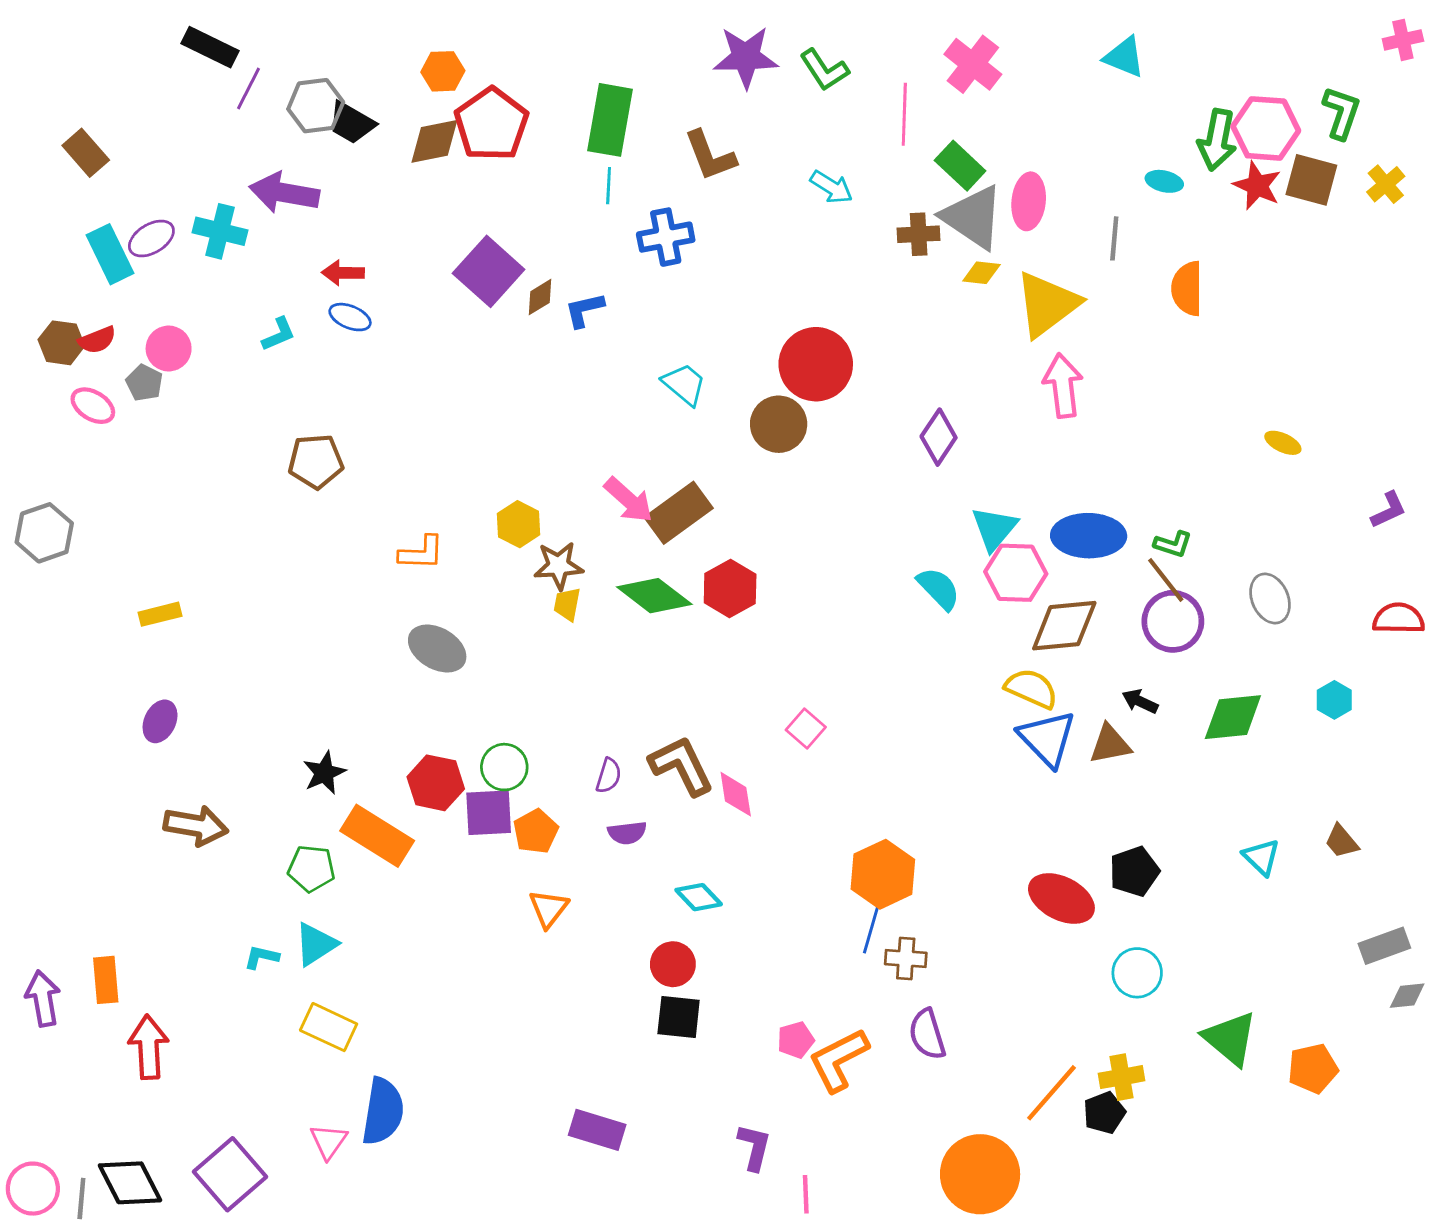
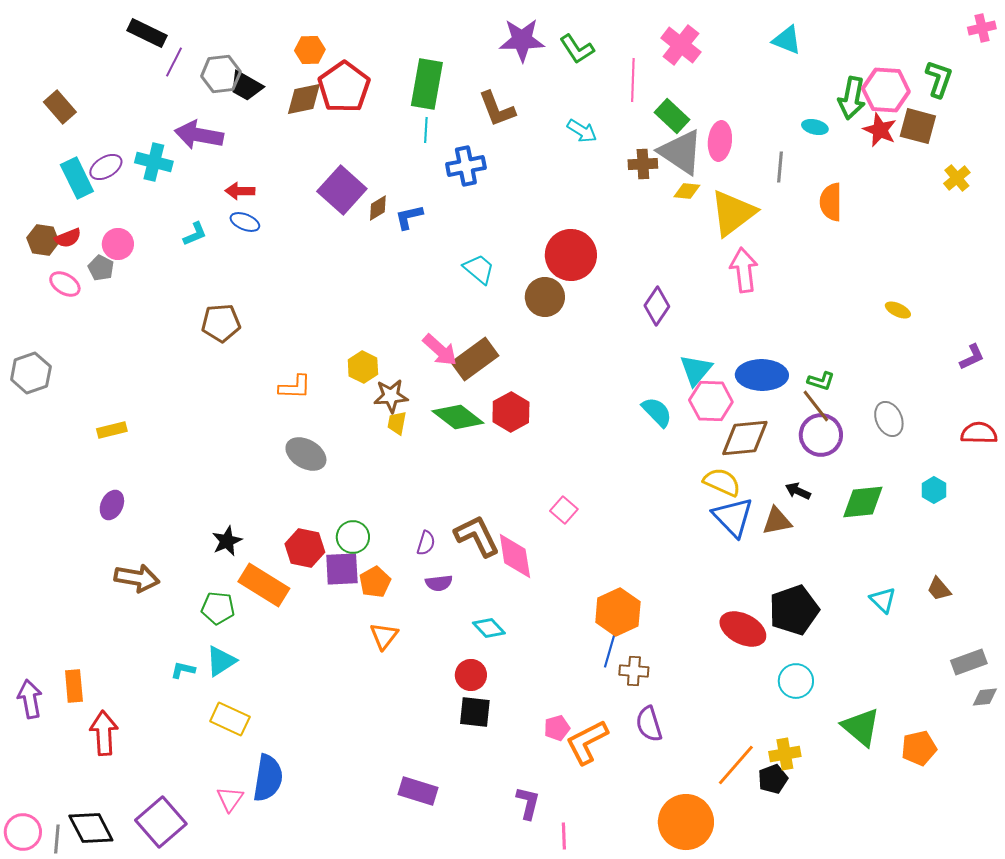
yellow cross: (1386, 184) -> (957, 178), moved
pink diamond: (736, 794) -> (515, 556), size x1.4
black pentagon: (1134, 871) -> (794, 610), size x1.4

